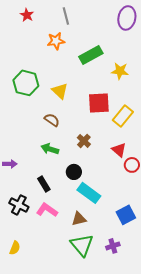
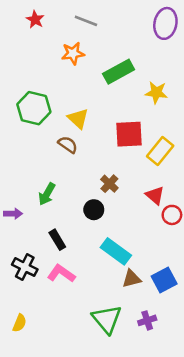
gray line: (66, 16) -> (86, 21), turned -54
brown semicircle: (52, 120) -> (68, 145), moved
green arrow: (50, 149) -> (47, 194), moved, turned -78
black circle: (74, 172) -> (94, 210), moved
brown triangle: (79, 219) -> (132, 279), moved

